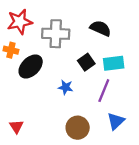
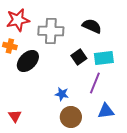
blue star: (66, 87) -> (62, 94), moved
blue triangle: (116, 121) -> (106, 111), turned 36

